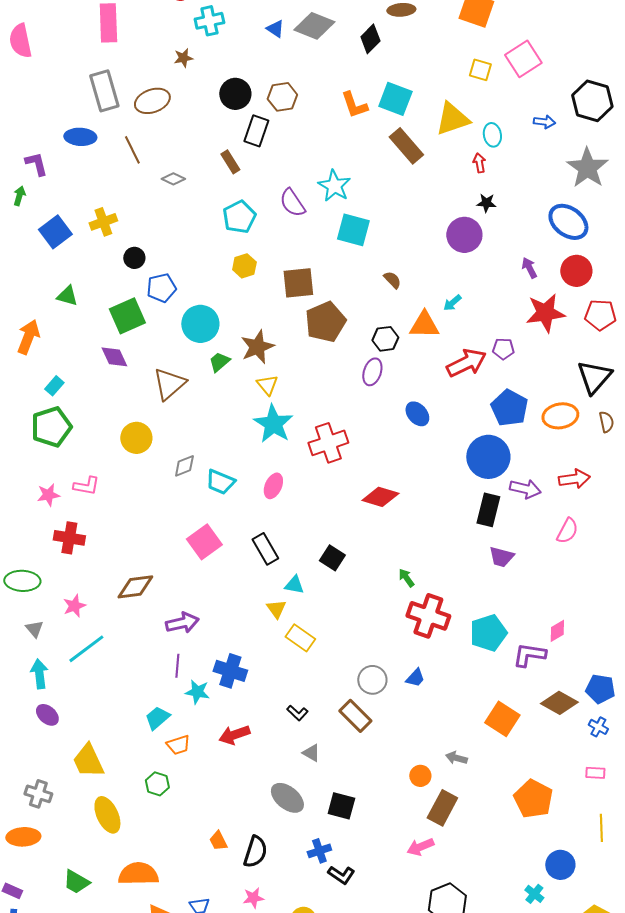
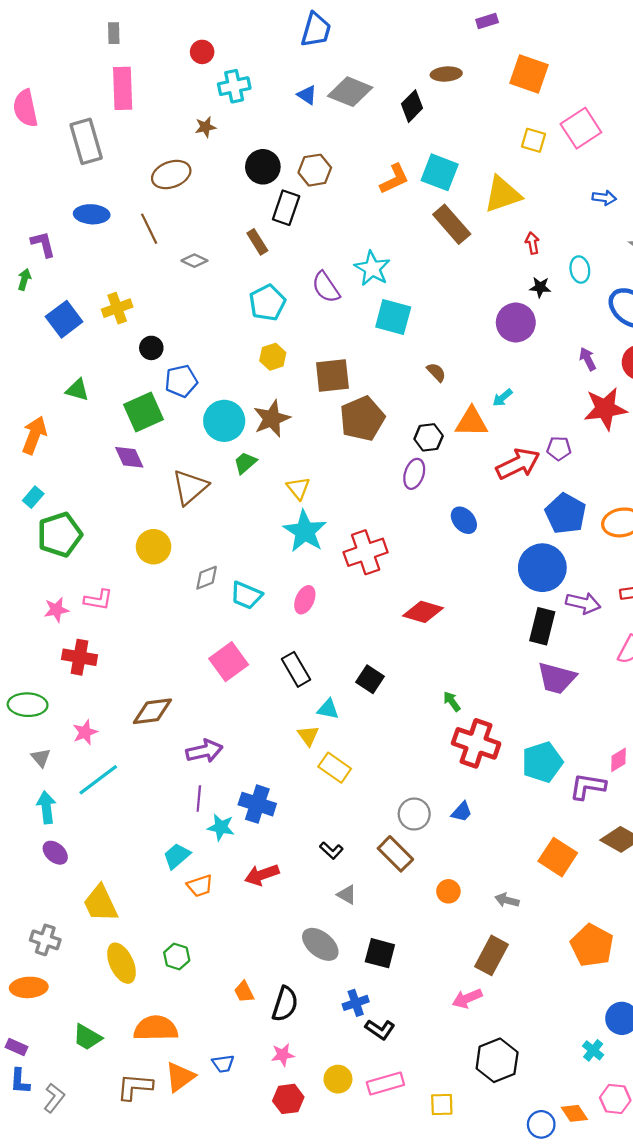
gray rectangle: (104, 91) -> (86, 141), moved
orange L-shape: (354, 105) -> (394, 179), turned -96
cyan ellipse: (492, 135) -> (580, 270), moved
brown star: (257, 347) -> (272, 419), moved
cyan rectangle: (54, 386) -> (33, 497), moved
purple trapezoid: (501, 557) -> (557, 678), size x1.4
orange circle: (420, 776) -> (448, 891), moved
green hexagon: (157, 784) -> (177, 957), moved

